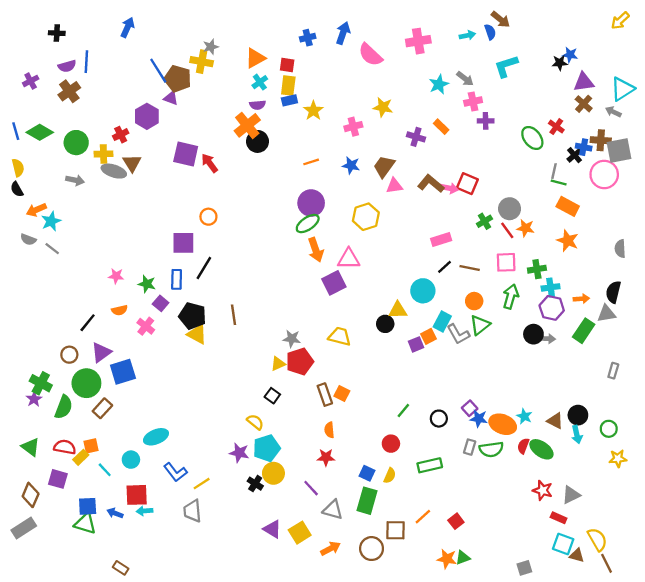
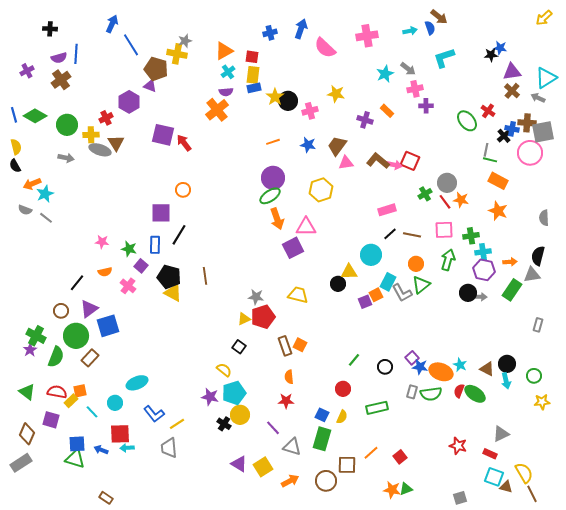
blue line: (158, 71) -> (131, 45), moved
black circle: (257, 141) -> (288, 101), moved
red star: (543, 490) -> (458, 446), moved

